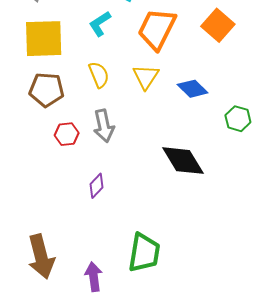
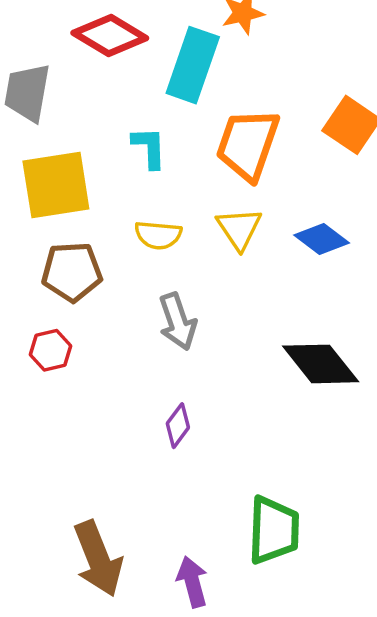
cyan L-shape: (100, 24) -> (149, 148), turned 128
yellow semicircle: (99, 75) -> (158, 235), turned 124
red hexagon: (67, 134) -> (50, 350), moved

